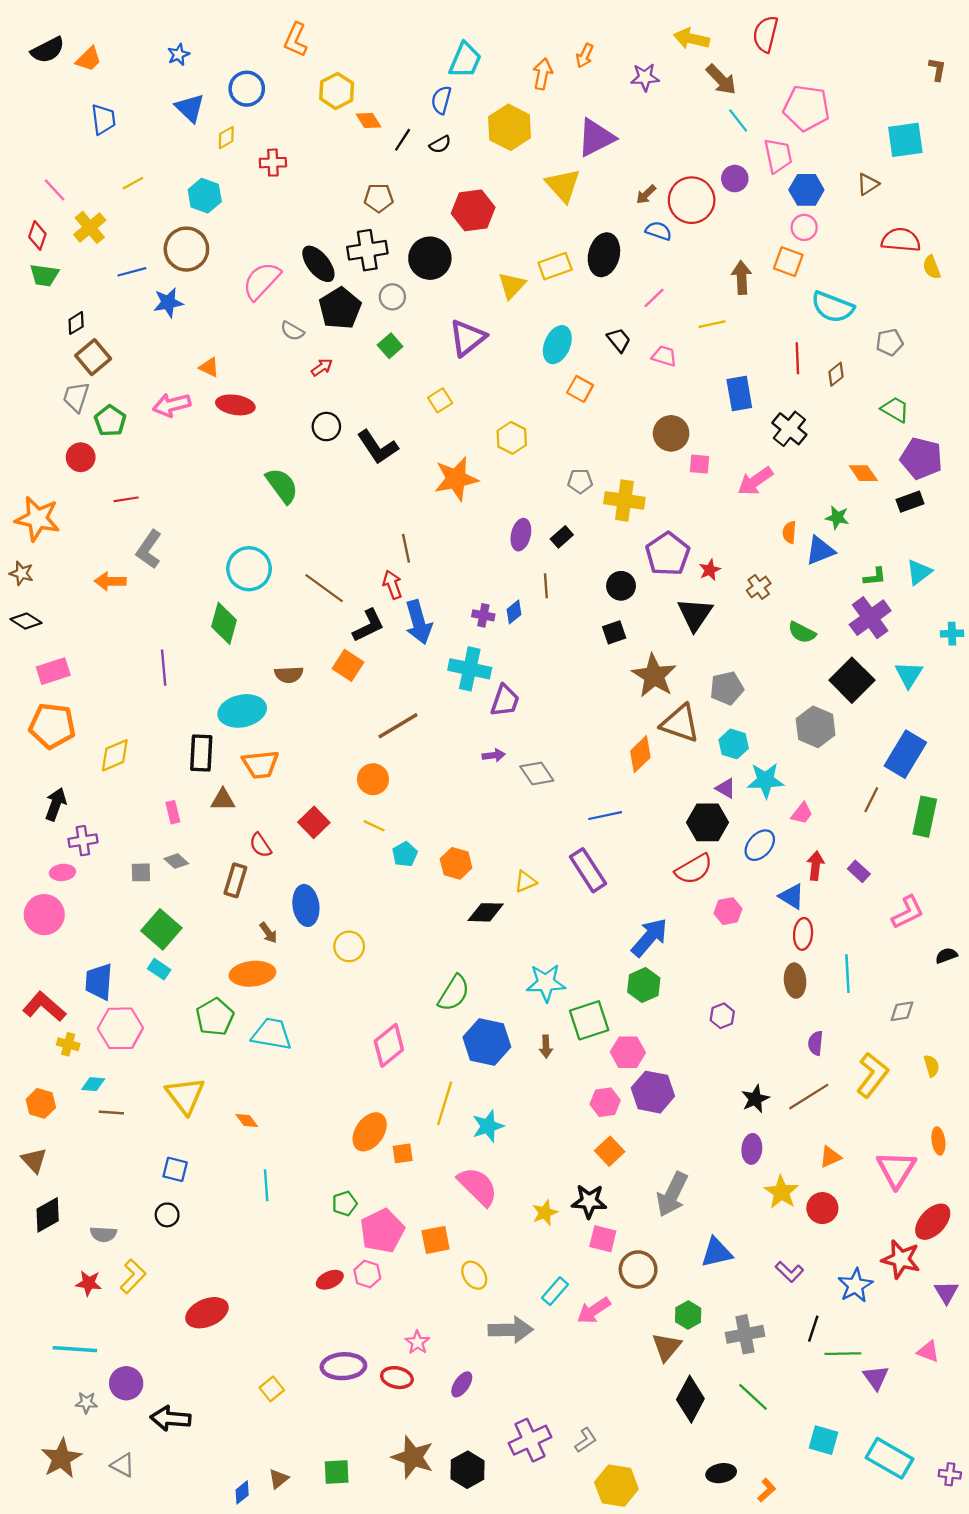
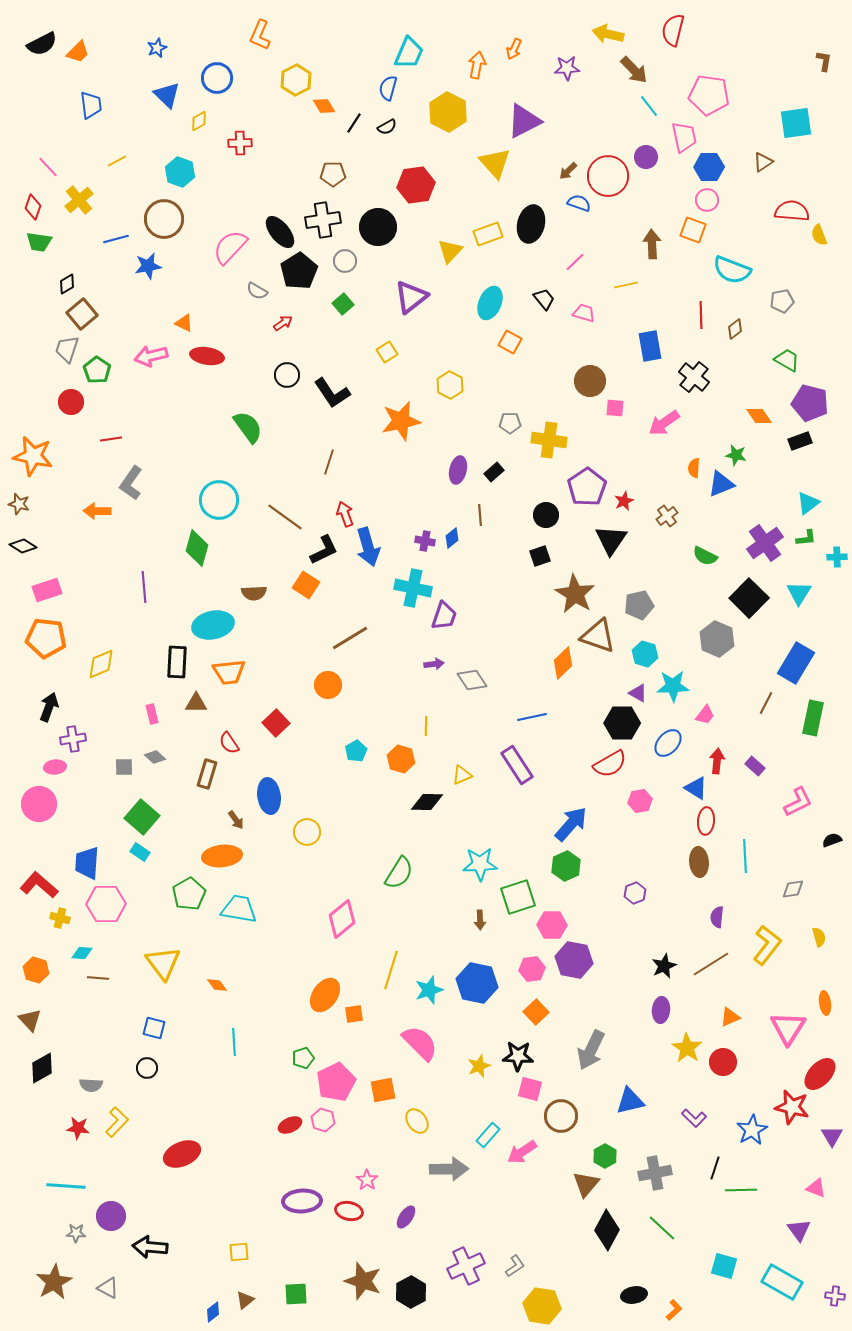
brown line: (406, 548) -> (329, 462), moved, turned 30
green L-shape: (875, 577) -> (806, 538), moved
yellow line: (374, 826) -> (426, 726), moved, turned 66
blue hexagon: (487, 1042) -> (477, 983), moved
purple triangle: (876, 1378) -> (799, 1230), moved
yellow square: (272, 1389) -> (239, 1252), moved, turned 35

